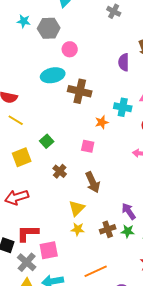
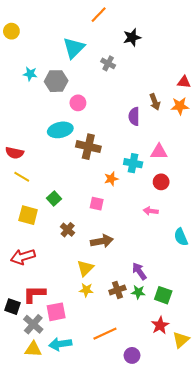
gray cross: (114, 11) -> (108, 63), moved
yellow square: (22, 157) -> (28, 215), turned 36
brown arrow: (93, 182) -> (102, 241), turned -75

